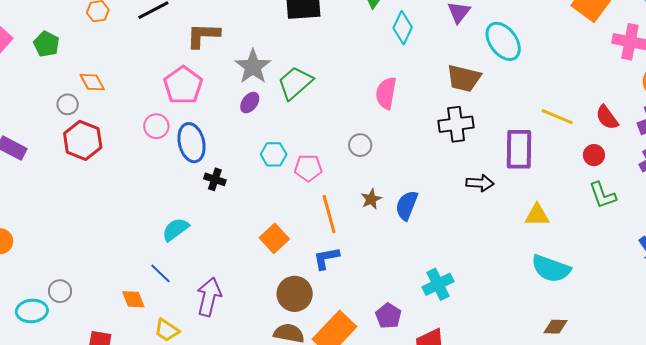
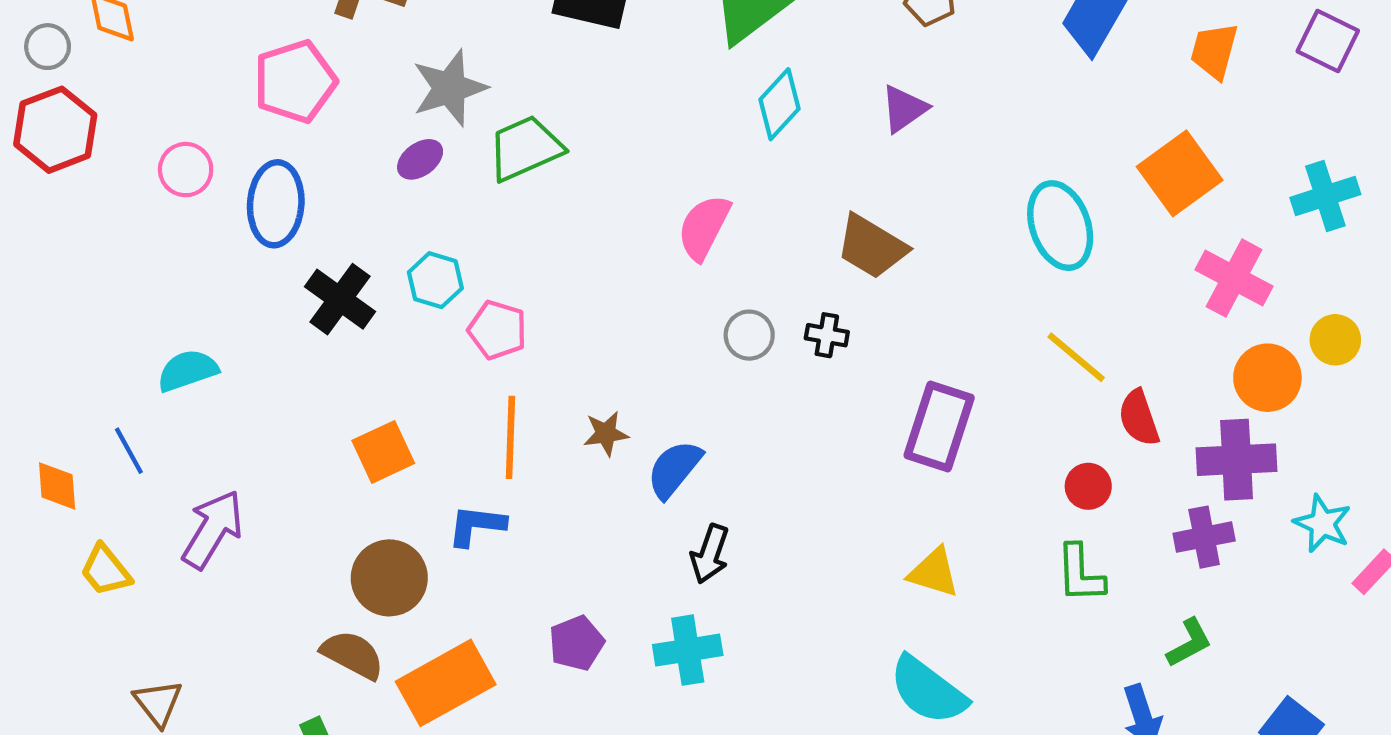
cyan ellipse: (503, 41) -> (1060, 226), moved
yellow line: (557, 117) -> (1076, 357), moved
black cross: (456, 124) -> (827, 335), size x0.6
pink circle: (156, 126) -> (186, 170), moved
gray circle: (360, 145) -> (749, 335), moved
black cross: (215, 179) -> (340, 299), moved, size x1.5
black arrow: (480, 183) -> (710, 554), moved, turned 88
purple pentagon: (388, 316) -> (576, 643), moved

